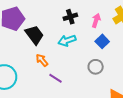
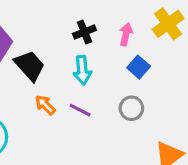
cyan arrow: (67, 41) -> (82, 70), turned -72
purple line: (56, 78) -> (80, 110), moved

